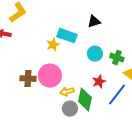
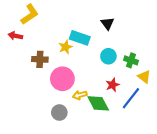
black triangle: (94, 22) -> (107, 24), turned -48
brown cross: (28, 79) -> (40, 59), moved
green diamond: (85, 100) -> (98, 103), turned -40
gray circle: (70, 109) -> (59, 113), moved

